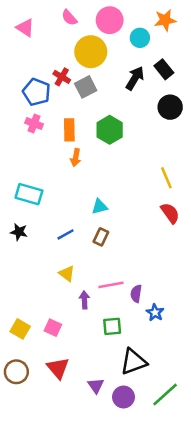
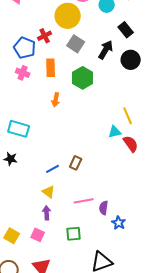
red cross: (62, 77) -> (45, 36), turned 32
black arrow: (135, 78) -> (106, 50), moved
gray square: (86, 87) -> (76, 44), moved, turned -30
orange rectangle: (69, 130) -> (51, 68), moved
cyan triangle: (100, 207) -> (115, 132), moved
blue line: (66, 234) -> (53, 169), moved
purple arrow: (84, 300) -> (47, 213), moved
green square: (112, 326) -> (74, 234), moved

